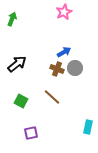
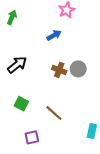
blue arrow: (64, 52) -> (54, 35), moved
brown line: (52, 97) -> (54, 113), moved

